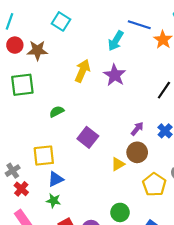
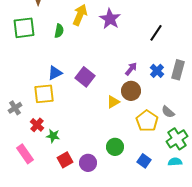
green semicircle: (57, 112) -> (59, 31), moved, turned 128
blue triangle: (56, 179) -> (55, 73), moved
red cross: (21, 189) -> (37, 125), moved

